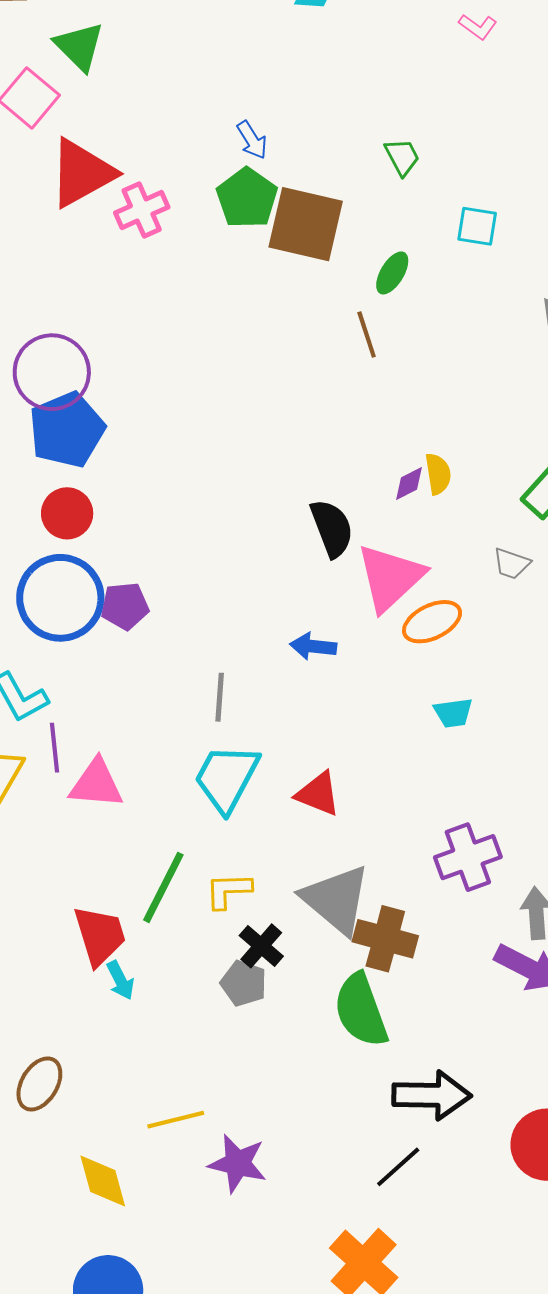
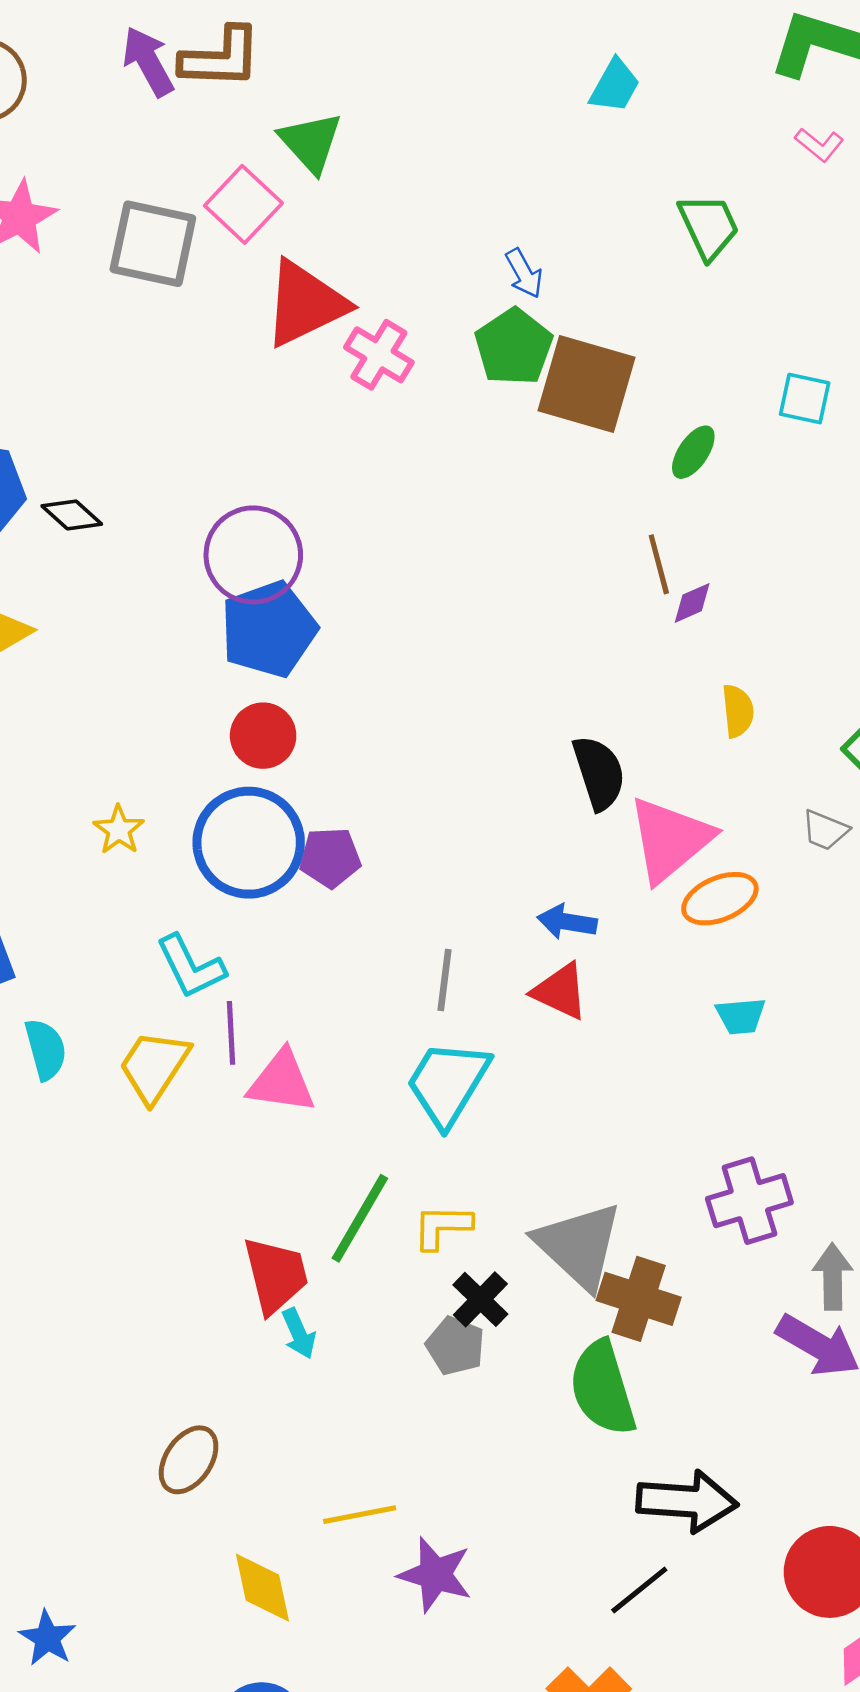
green trapezoid: (402, 157) -> (709, 226), moved, size x1.4
pink cross: (142, 210) -> (379, 355), turned -38
brown line: (367, 335) -> (659, 564), moved
purple diamond: (409, 483) -> (692, 603), moved
red triangle: (318, 794) -> (560, 991), moved

